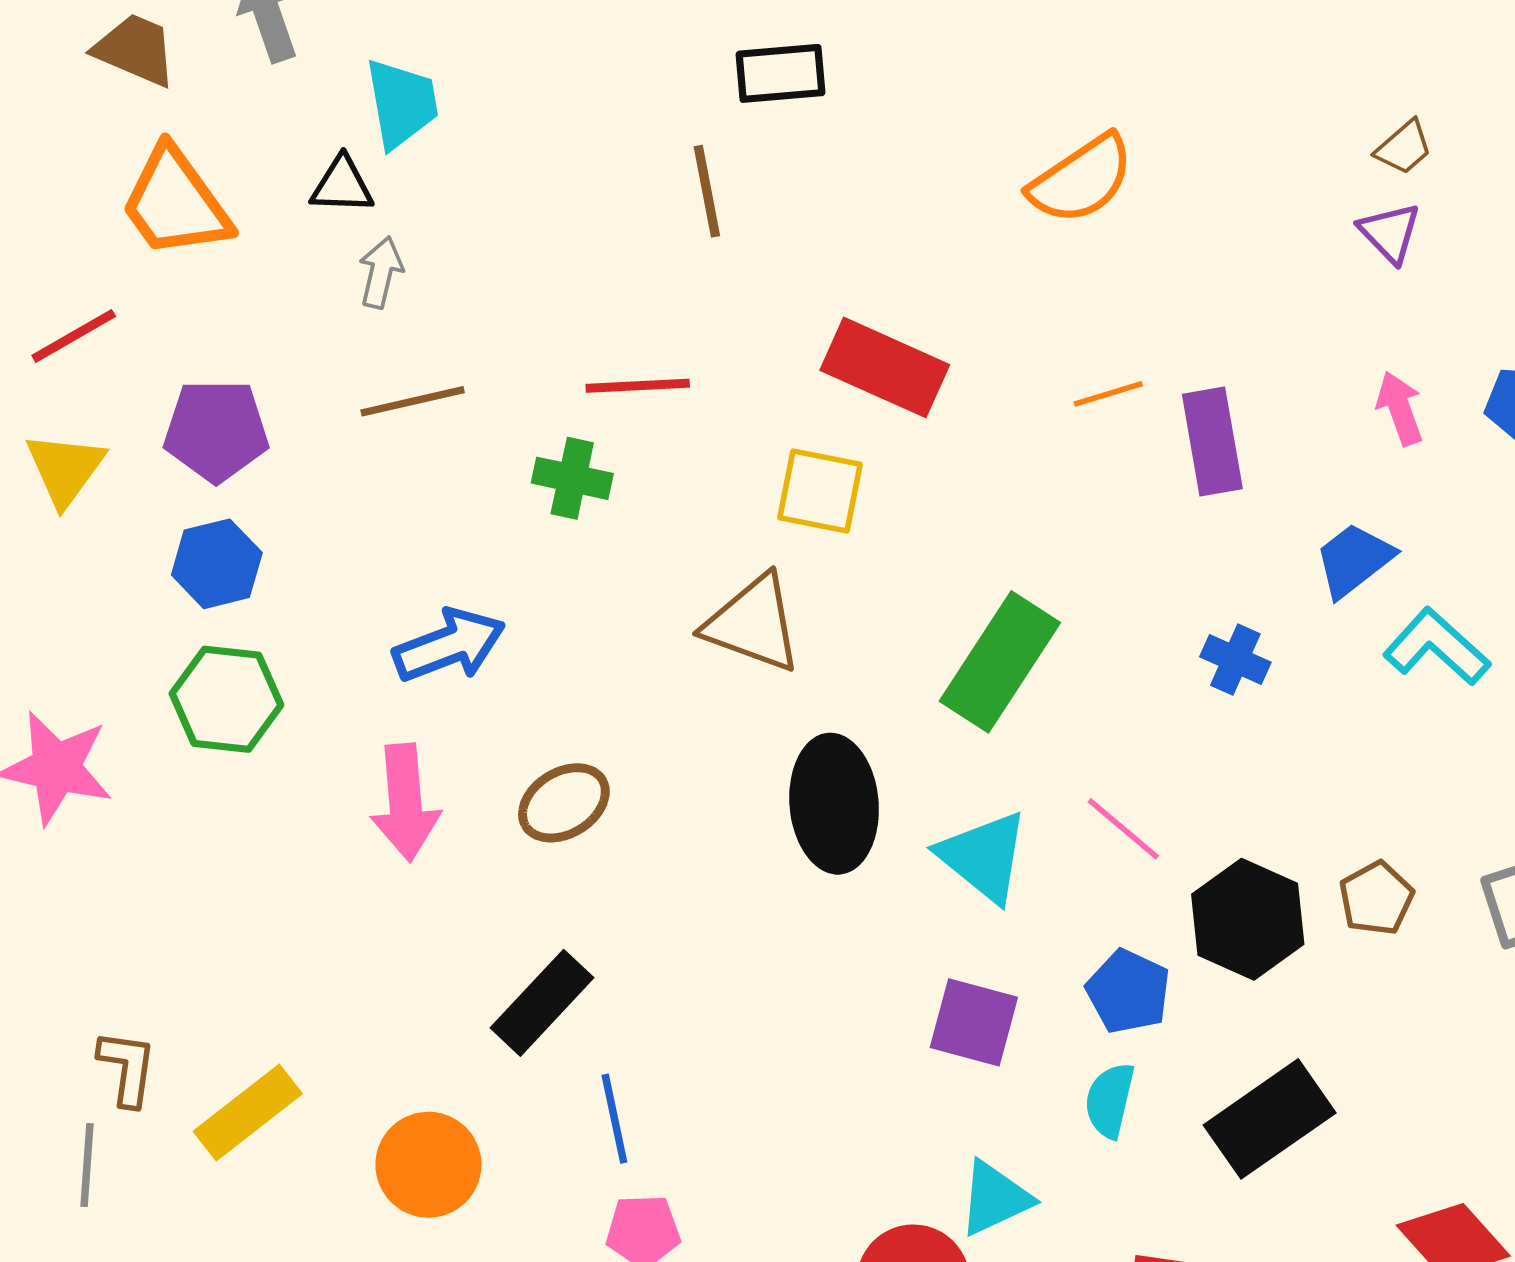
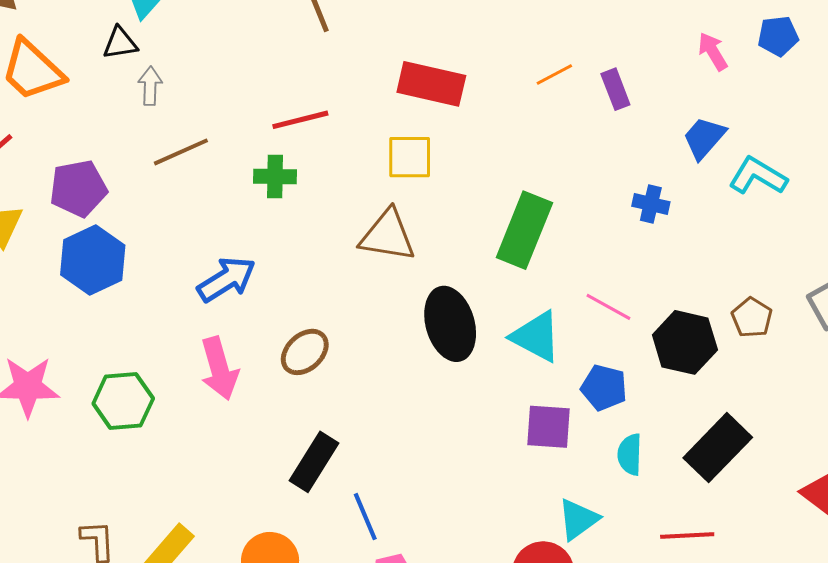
purple rectangle: (1212, 442) -> (615, 89), size x0.7
blue hexagon: (217, 564) -> (93, 260), size x1.4
green hexagon: (226, 699) -> (123, 401), moved
blue pentagon: (1128, 991) -> (604, 388), moved

